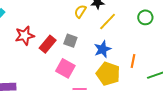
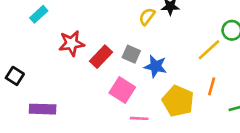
yellow line: (108, 22) -> (209, 50), moved
blue star: (103, 49) -> (156, 66), moved, turned 30

